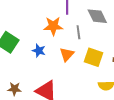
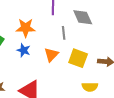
orange star: (53, 26) -> (26, 28), moved

